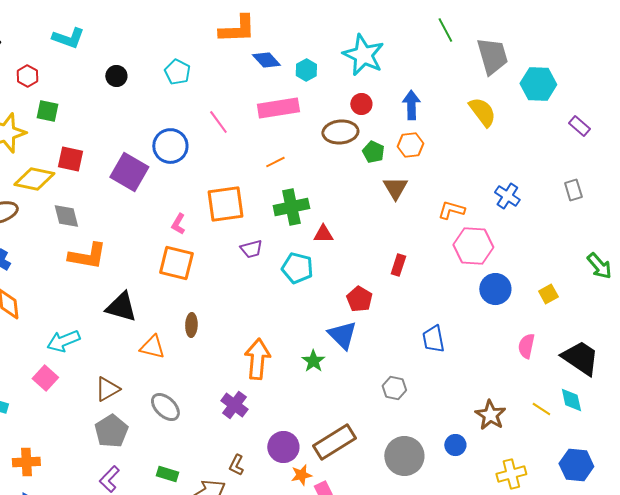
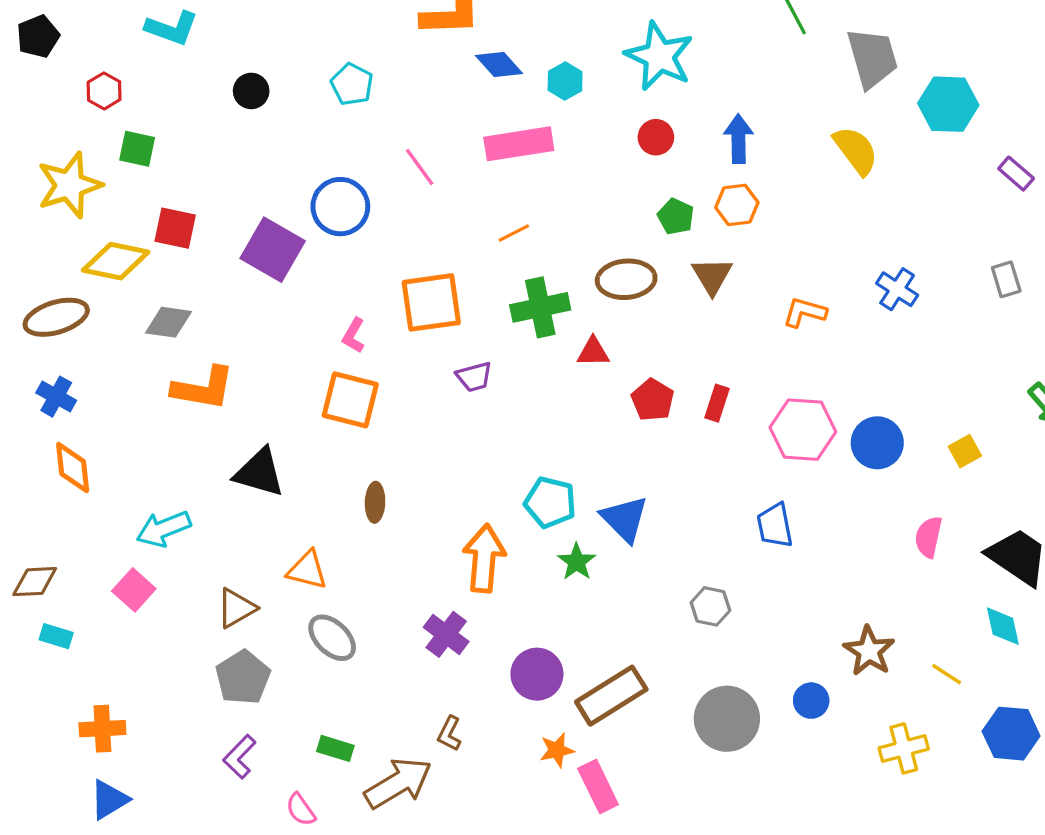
brown ellipse: (340, 132) -> (626, 279), moved
gray diamond: (66, 216) -> (169, 322), turned -68
pink hexagon: (473, 246) -> (803, 430), moved
cyan pentagon: (297, 268) -> (550, 502), moved
red pentagon: (359, 299) -> (653, 400), moved
orange triangle: (152, 347) -> (307, 570), moved
yellow line: (541, 409) -> (947, 674), moved
purple circle: (283, 447) -> (537, 674), moved

